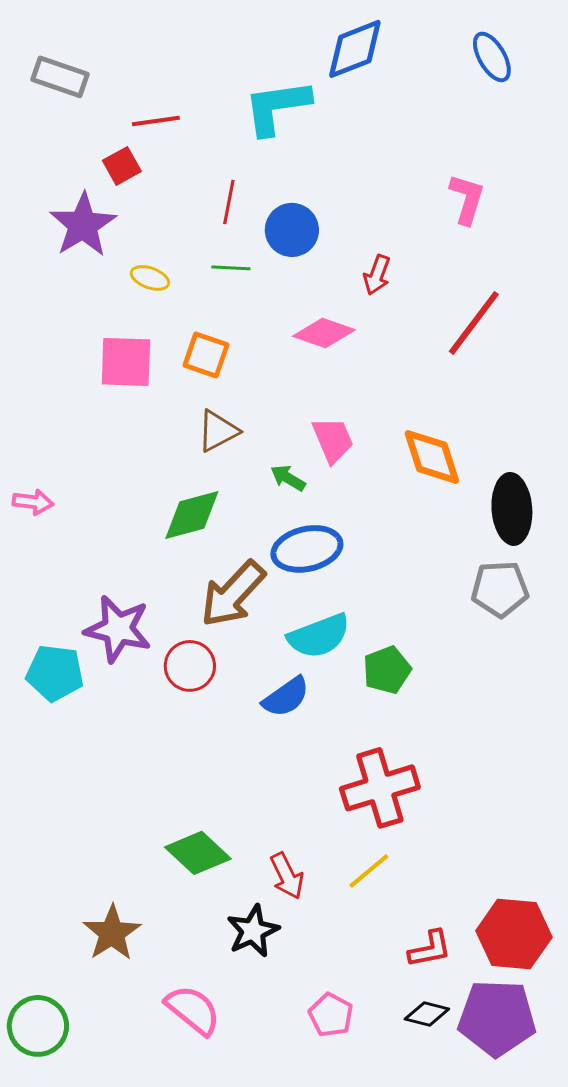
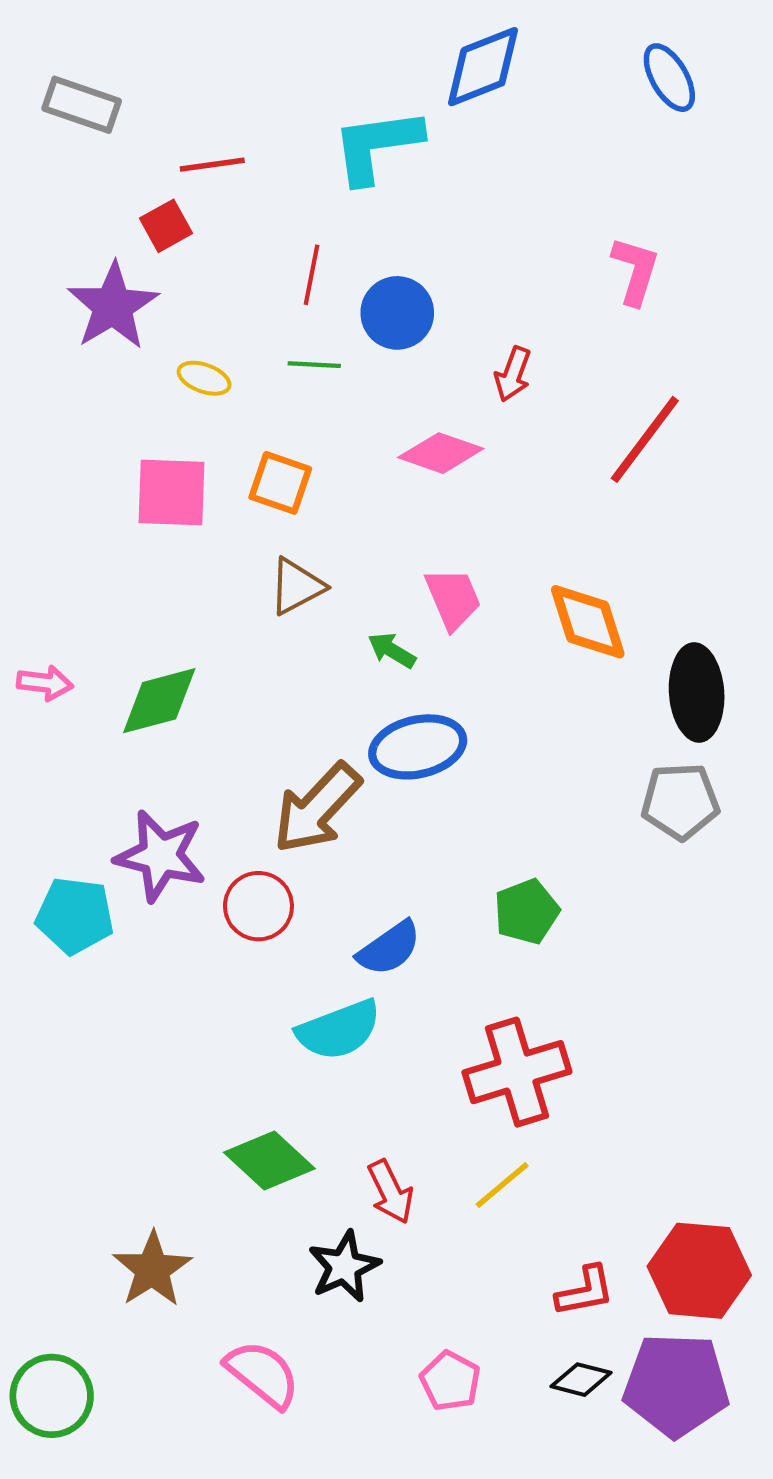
green diamond: (192, 515) -> (159, 701), moved
cyan semicircle: (319, 636) -> (339, 1030), moved

